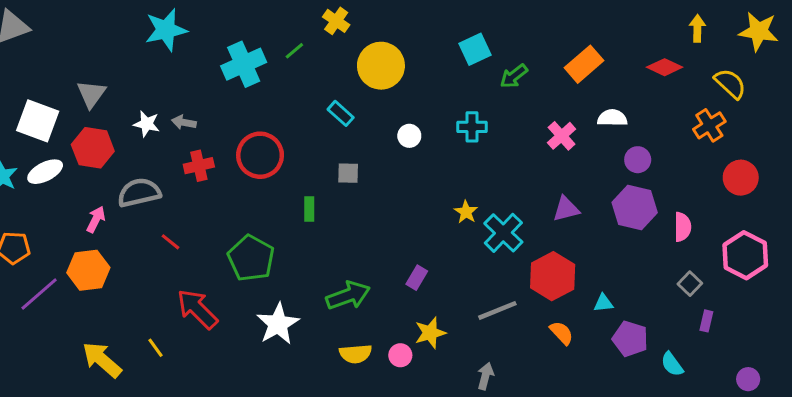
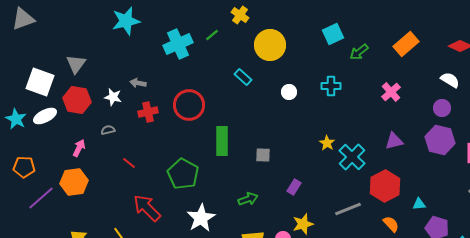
white semicircle: (612, 118) -> (450, 80), moved, turned 30
white star: (147, 124) -> (113, 97), moved
gray square: (348, 173) -> (263, 155), moved
gray semicircle: (139, 193) -> (108, 130), size x0.5
green rectangle: (309, 209) -> (222, 141), size x1.8
green arrow: (348, 296) -> (248, 199), size x0.7

